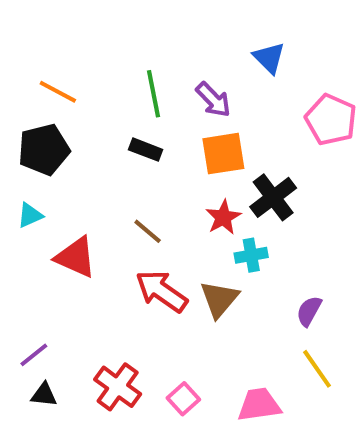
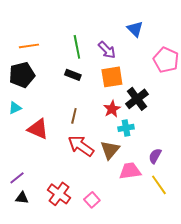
orange line: (58, 92) -> (29, 46), turned -36
brown line: (148, 231) -> (74, 116), turned 63
pink trapezoid: (259, 405) -> (130, 171), moved

